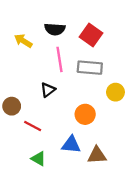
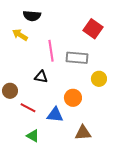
black semicircle: (55, 29) -> (32, 16), moved
red square: (91, 35) -> (93, 29), moved
black triangle: (48, 90) -> (41, 77), turned 48
blue triangle: (71, 145) -> (55, 115), moved

